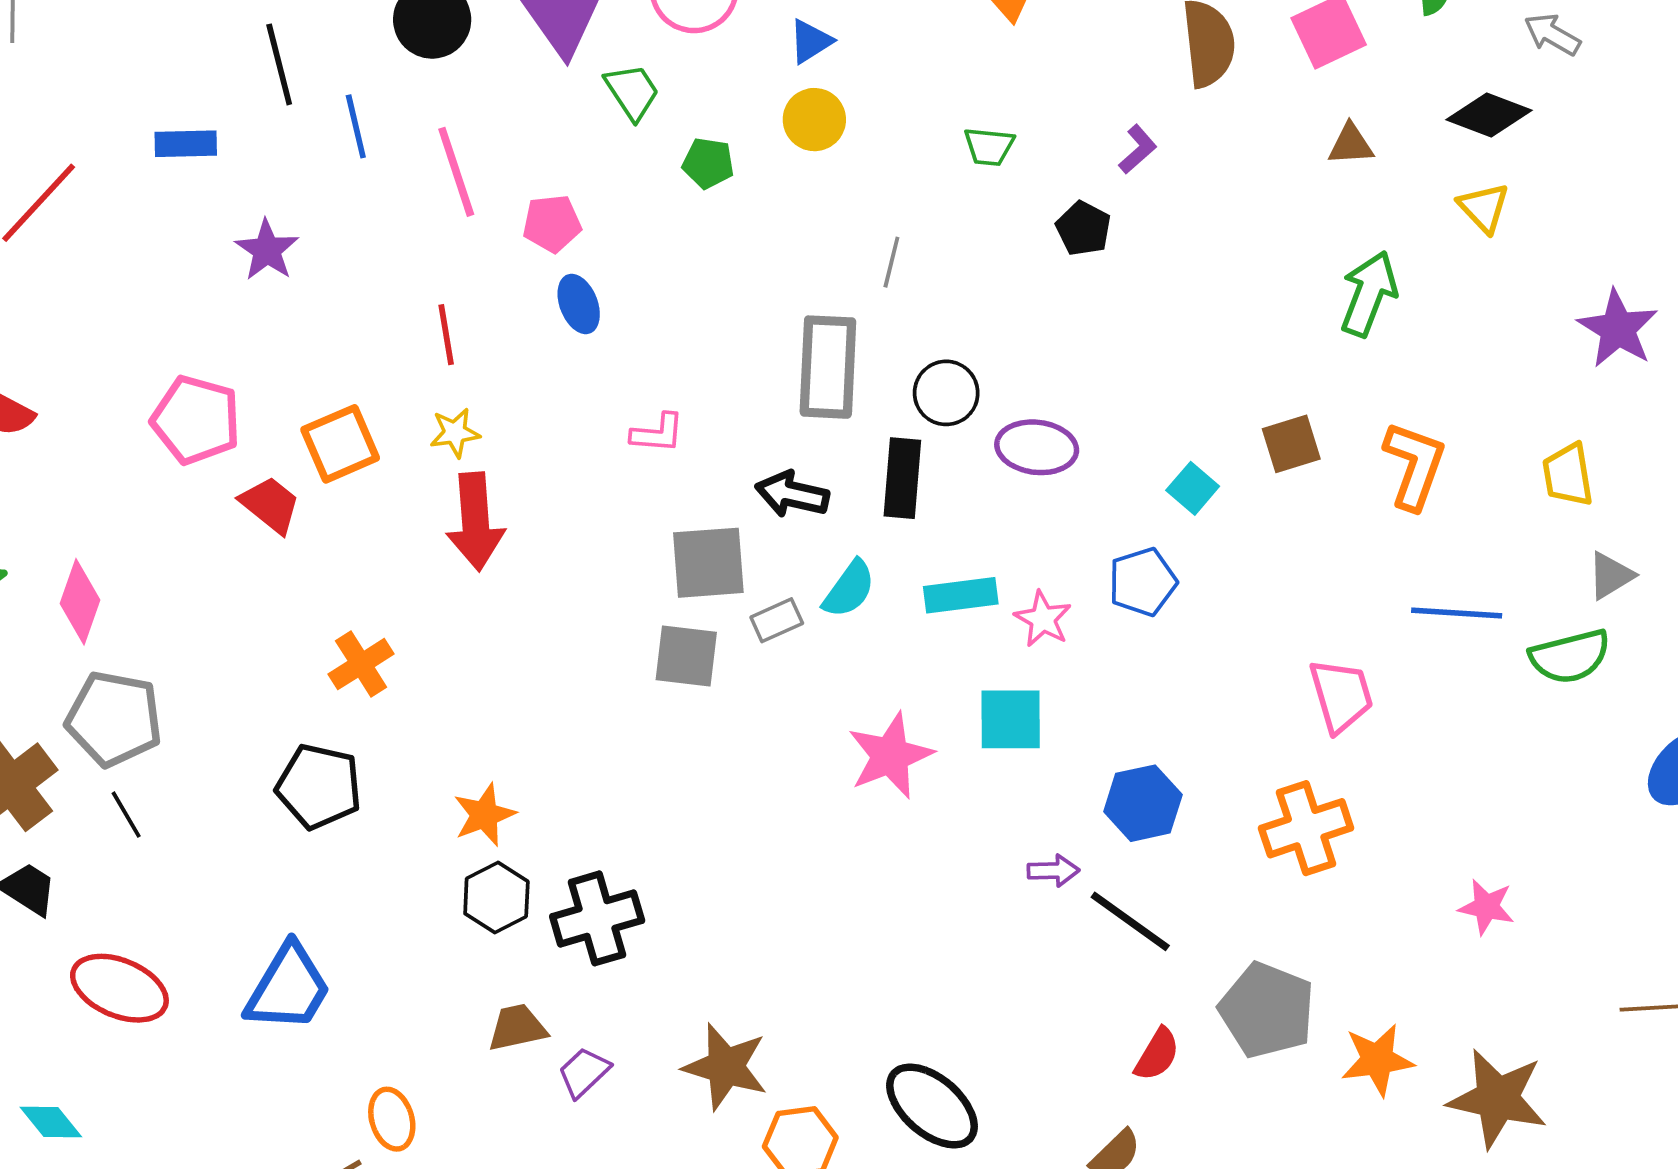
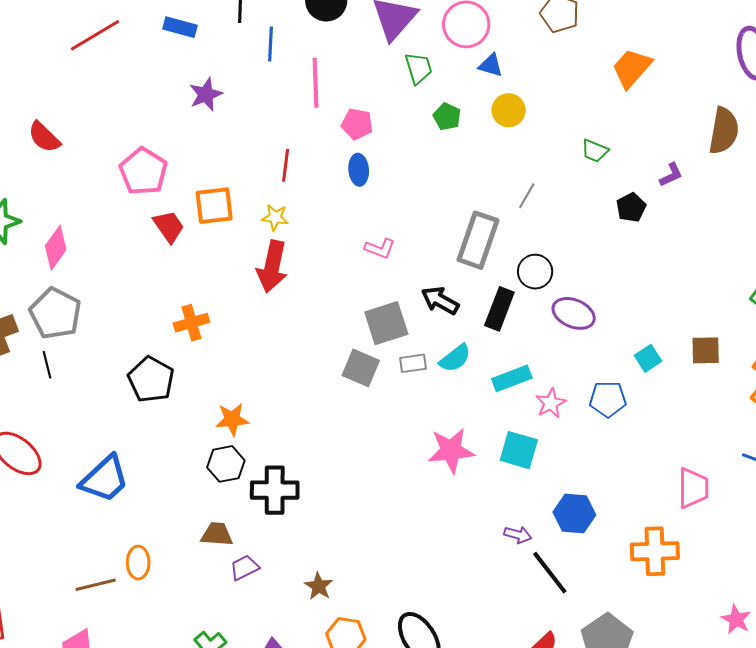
blue triangle: (810, 41) -> (491, 65), moved, turned 32
gray square: (708, 563) -> (386, 323), turned -30
cyan rectangle: (961, 595) -> (512, 378), turned -30
brown star: (726, 1067) -> (319, 586), size x0.6

